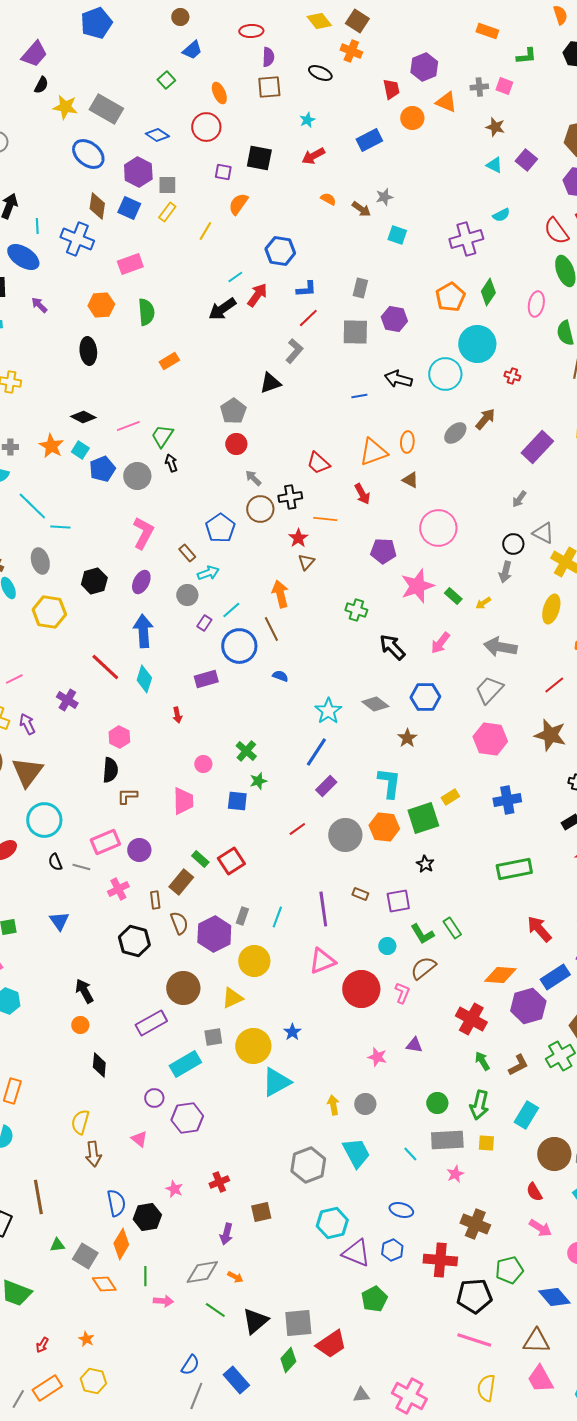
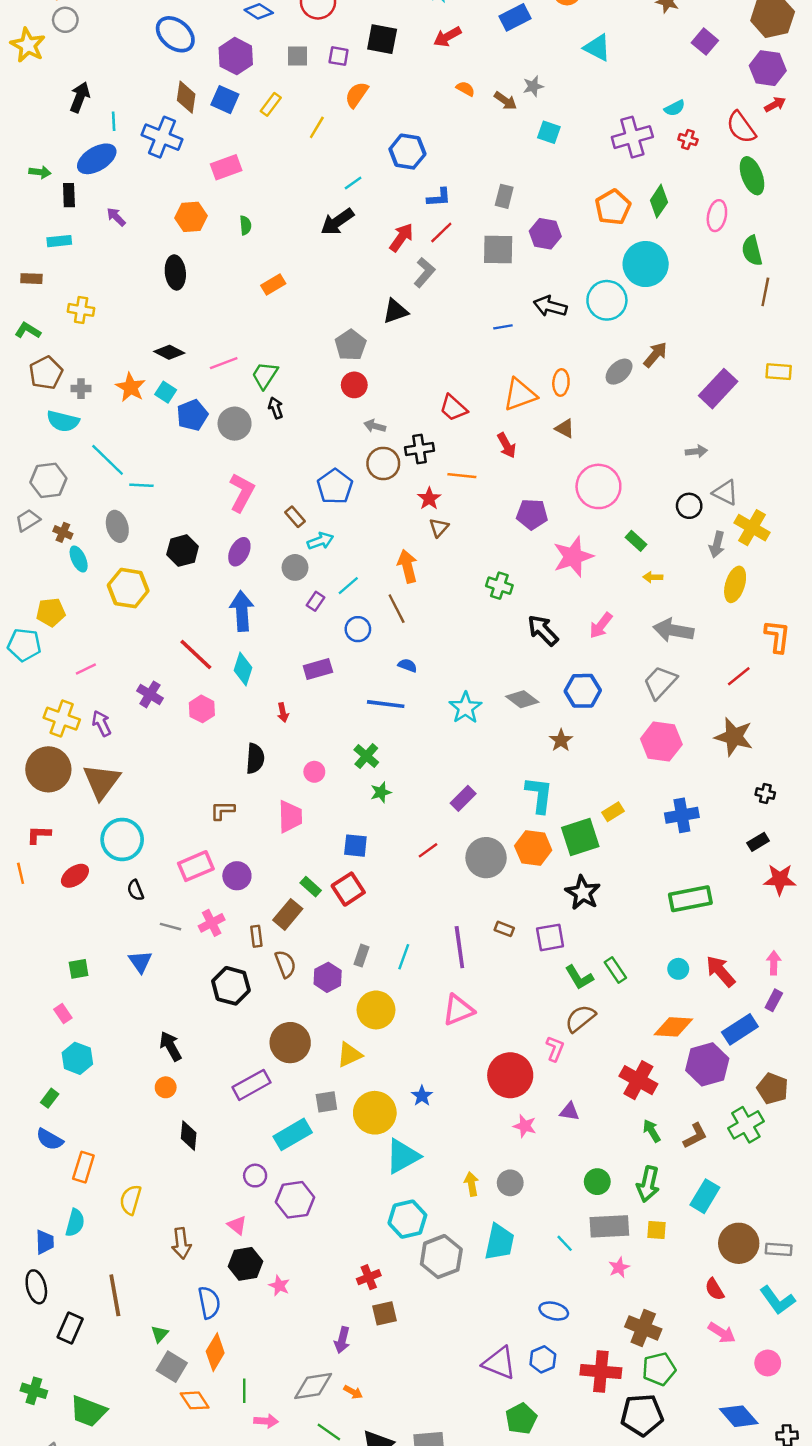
cyan triangle: (494, 165) -> (597, 48), moved, size x1.4
gray square: (167, 185) -> (297, 56), moved
blue ellipse: (23, 257) -> (97, 159), turned -64
red arrow: (257, 295) -> (401, 237), moved
green semicircle: (146, 312) -> (245, 225), size x0.6
red cross: (512, 376) -> (688, 139), moved
gray arrow: (253, 478) -> (375, 426), turned -30
gray arrow: (519, 499) -> (696, 451), turned -132
gray arrow: (505, 572) -> (717, 544), moved
green rectangle: (453, 596) -> (636, 541), moved
yellow arrow: (483, 603) -> (653, 577), turned 35
blue circle: (239, 646) -> (358, 629), size x0.6
pink hexagon: (119, 737) -> (202, 709), moved
blue line: (316, 752) -> (386, 704), moved, turned 64
black semicircle: (110, 770) -> (255, 758), moved
blue square: (237, 801) -> (355, 846), moved
black star: (425, 864) -> (583, 893), size x1.6
gray line: (81, 867) -> (170, 927), moved
purple hexagon: (214, 934) -> (328, 977), size x0.7
cyan circle: (387, 946) -> (678, 969), moved
red circle: (361, 989) -> (510, 1075), moved
yellow semicircle: (80, 1122) -> (131, 1200), moved
cyan trapezoid: (356, 1153) -> (499, 1242), turned 40
red cross: (219, 1182) -> (369, 1277), moved
black hexagon: (147, 1217) -> (245, 1264), moved
cyan hexagon: (332, 1223) -> (407, 1219), moved
green triangle: (57, 1245) -> (160, 1334), moved, turned -42
green pentagon: (509, 1270) -> (659, 1369), moved

